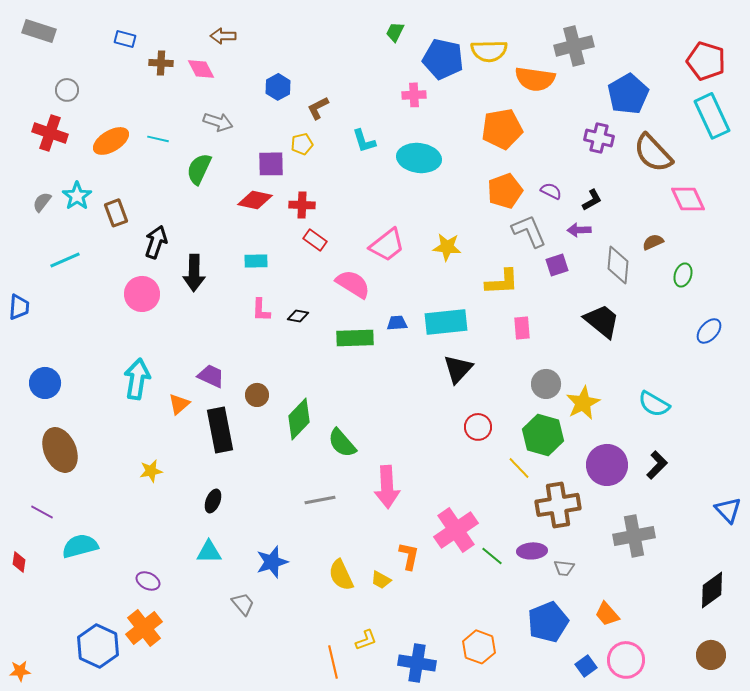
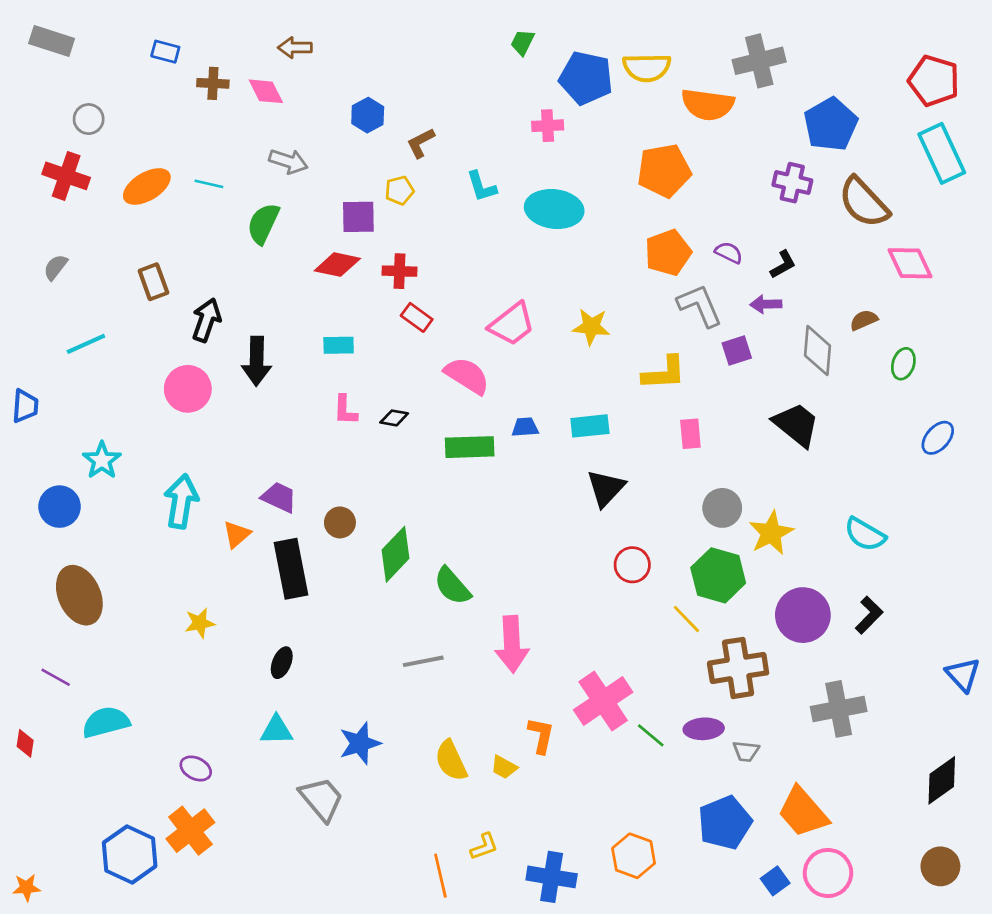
cyan star: (77, 196) -> (102, 460), moved
cyan rectangle: (446, 322) -> (590, 426), size x0.7
gray trapezoid: (243, 604) -> (321, 799), size x1.5
orange trapezoid: (607, 614) -> (803, 812), size x1.6

